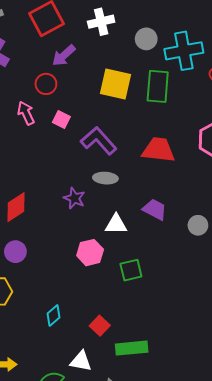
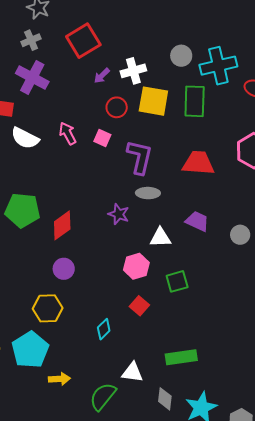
white cross: (101, 22) -> (133, 71), moved
purple arrow: (64, 55) -> (102, 76), size x0.7
red circle: (46, 84) -> (117, 107), moved
purple L-shape: (99, 141) -> (140, 157), turned 57
red square: (100, 326) -> (139, 306), moved

